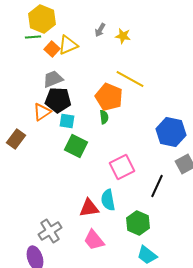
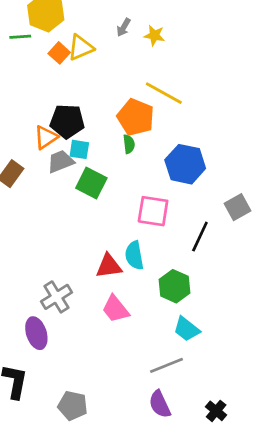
green line: (33, 37) -> (20, 37), moved
gray trapezoid: (53, 79) -> (61, 161), moved
blue hexagon: (171, 132) -> (185, 164), moved
pink square: (122, 167) -> (153, 211), turned 35

